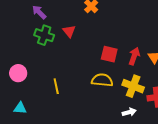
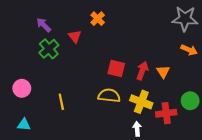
red triangle: (69, 31) -> (75, 36), moved
green cross: (44, 35) -> (49, 49), turned 30
white arrow: (129, 112) -> (137, 129), turned -80

